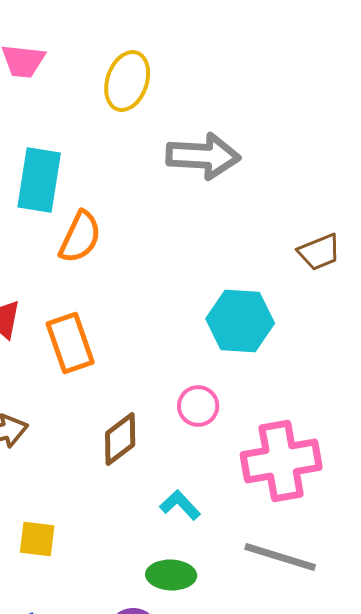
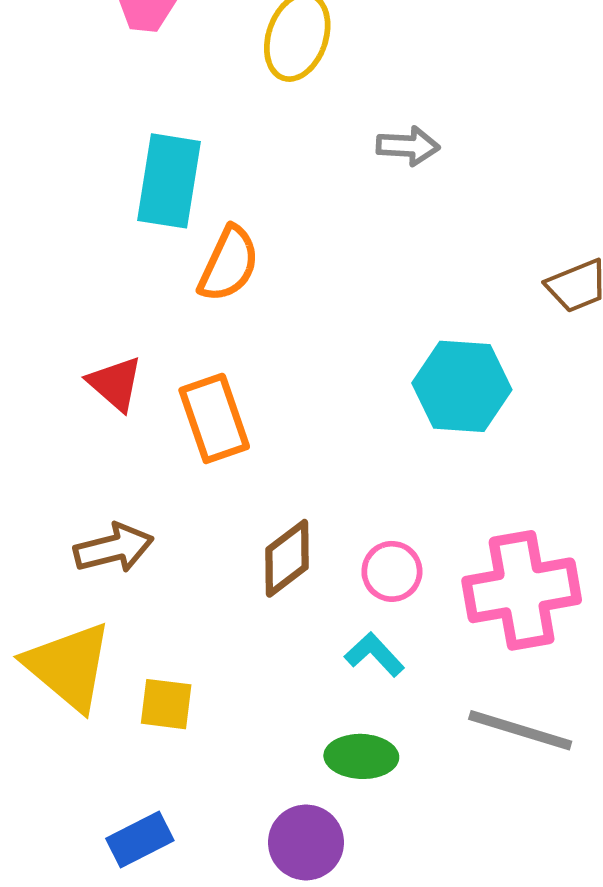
gray arrow: (203, 156) -> (408, 146), size x0.6
pink circle: (198, 406) -> (392, 571), moved

